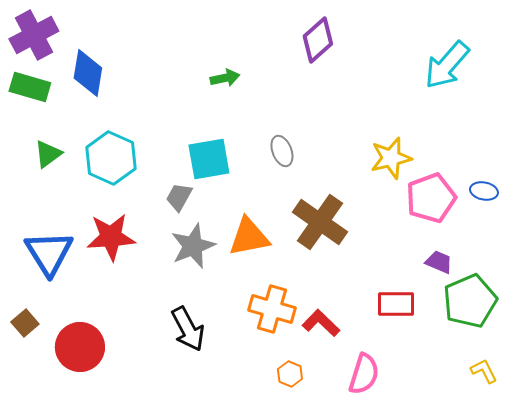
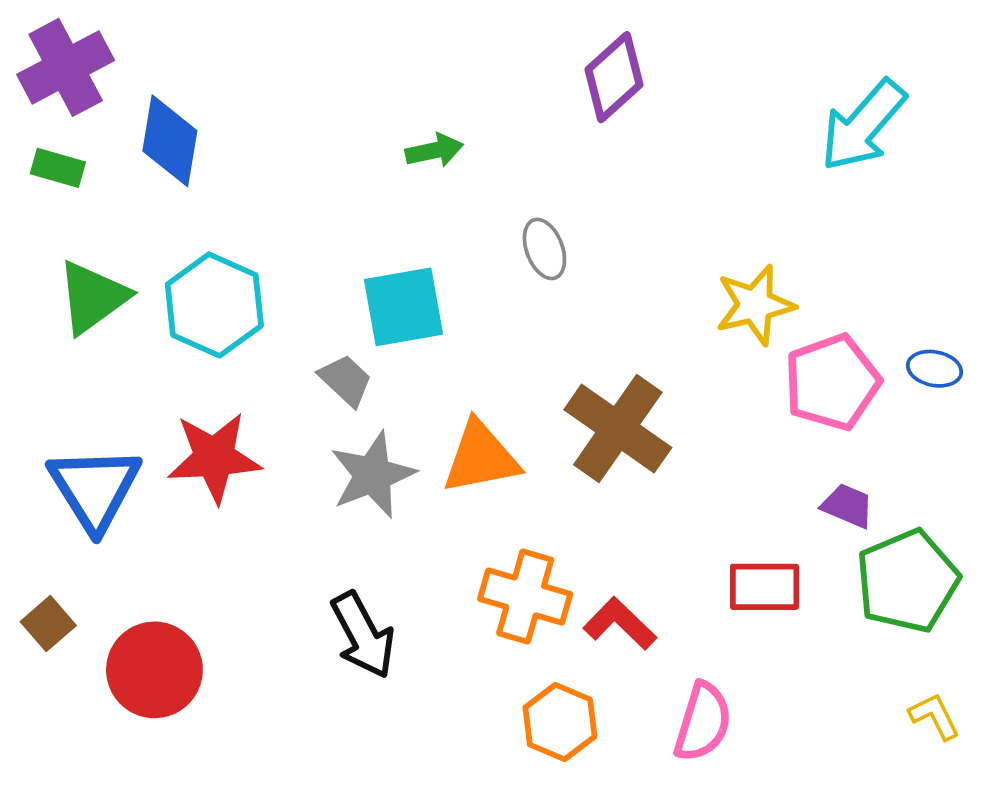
green rectangle: (30, 87) -> (58, 168), size x0.7
gray ellipse: (282, 151) -> (544, 249), moved
green triangle: (48, 154) -> (93, 297), size x1.4
gray trapezoid: (179, 197) -> (346, 380), turned 104
orange hexagon: (290, 374) -> (560, 722), size x1.5

